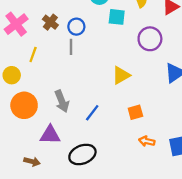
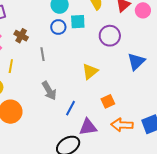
blue circle: (76, 27) -> (58, 27), moved
gray arrow: (62, 101) -> (49, 91), moved
purple triangle: (50, 135) -> (88, 127), moved
orange arrow: (147, 141) -> (122, 125), size x1.5

